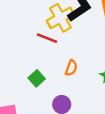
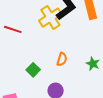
red line: (47, 38) -> (13, 29), moved

